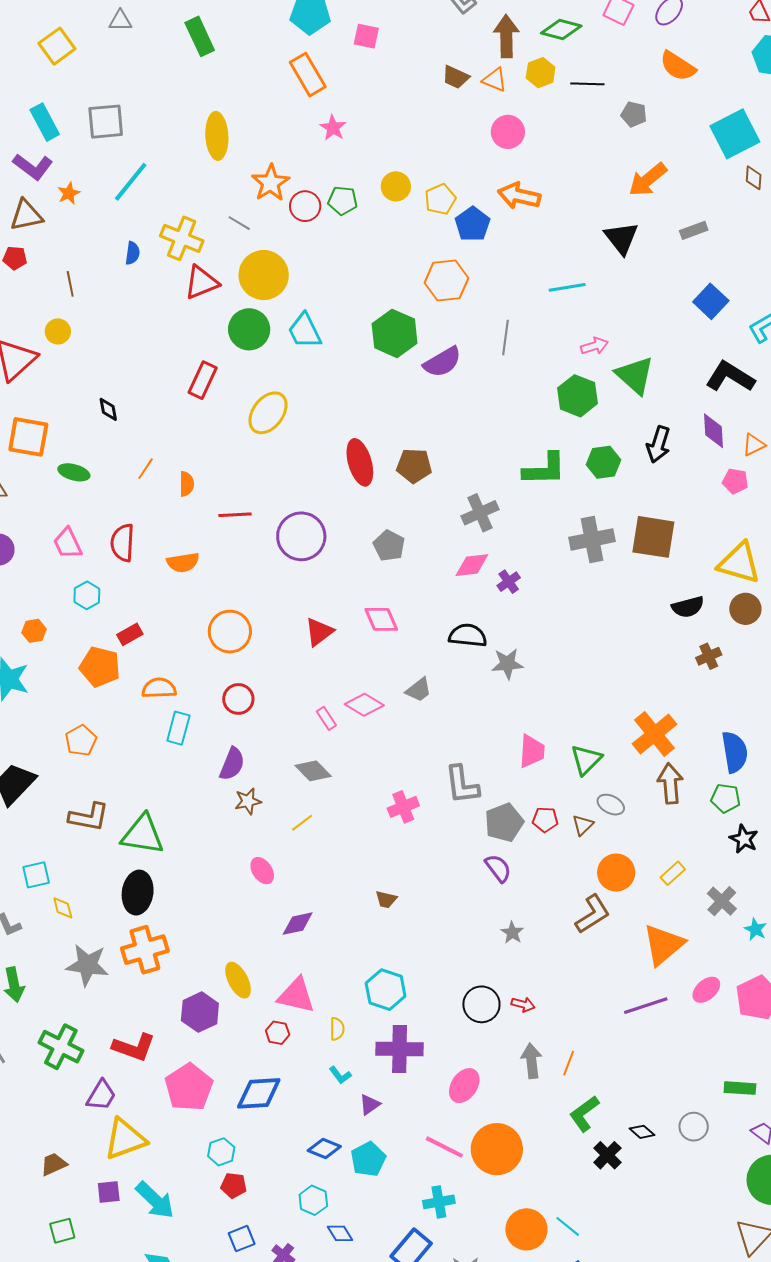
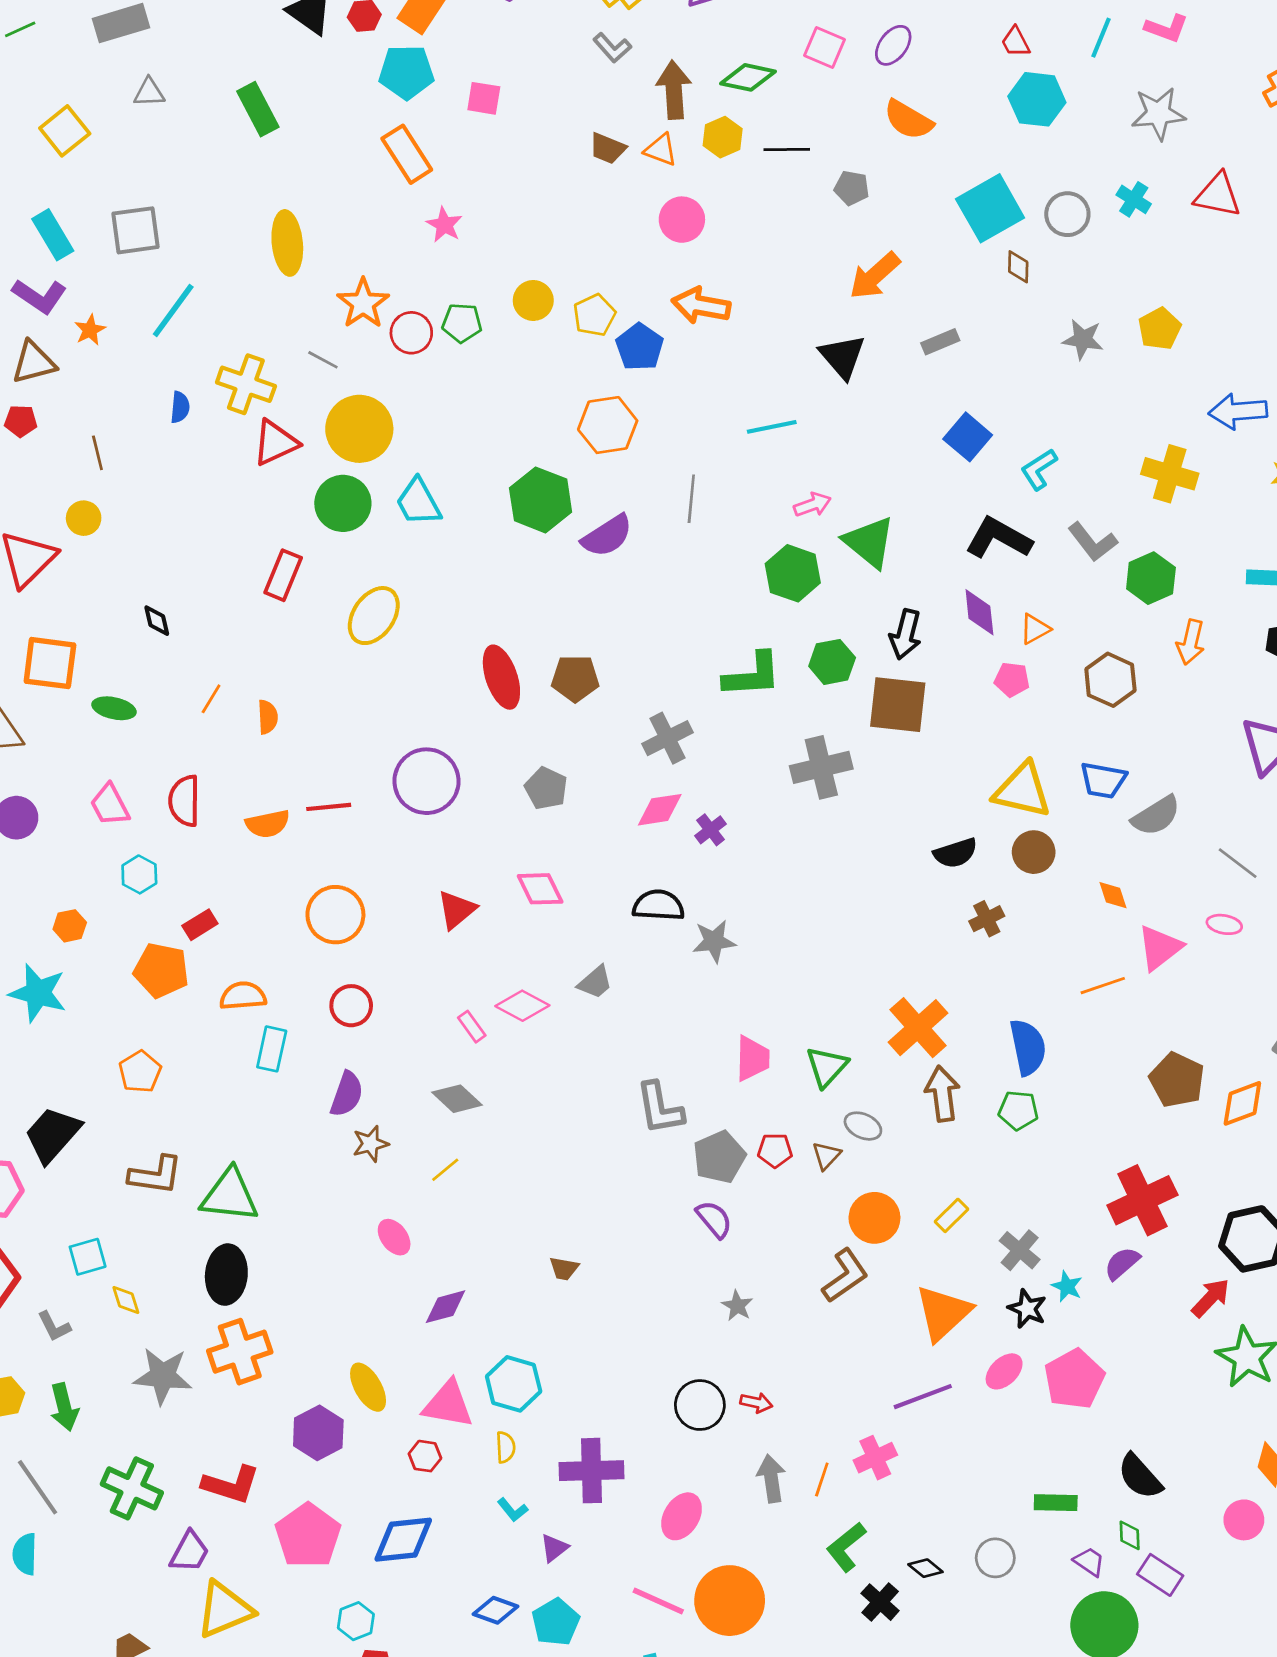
red line: (235, 515) -> (329, 807), moved
brown square: (653, 537) -> (898, 705), moved
pink cross: (403, 807) -> (875, 1458), moved
black star: (744, 839) -> (1027, 1309), moved
cyan hexagon: (386, 990) -> (514, 1384), moved

